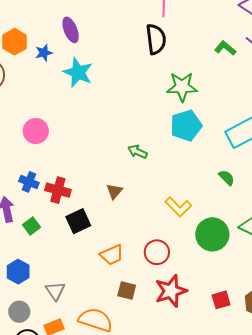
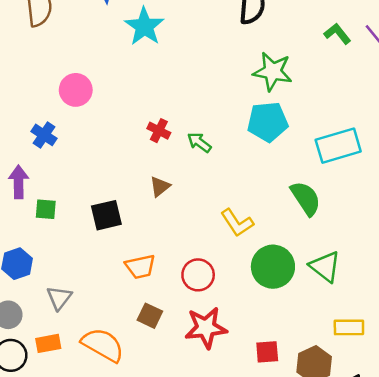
green semicircle: (227, 178) -> (306, 198), size x1.6
blue cross: (29, 182) -> (44, 135), moved
red cross: (58, 190) -> (159, 131), moved, size x0.7
green square: (32, 226) -> (46, 209), turned 30

